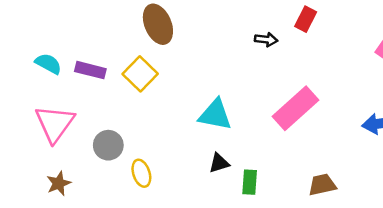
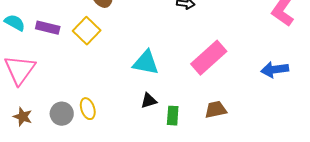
gray circle: (108, 145) -> (62, 114), moved
brown star: (59, 183) -> (23, 117), turned -30
brown trapezoid: (322, 185) -> (216, 110), moved

